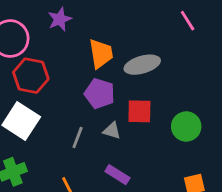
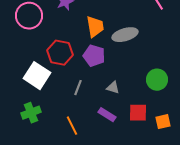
red hexagon: (31, 76) -> (60, 53), moved
red square: (139, 111) -> (138, 113), moved
gray triangle: (112, 131) -> (113, 88), moved

